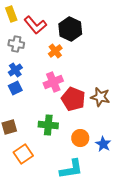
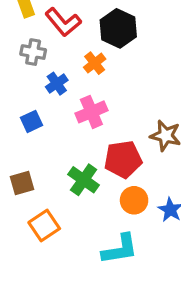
blue cross: (15, 70) -> (57, 84), moved
red pentagon: (73, 99) -> (123, 159), moved, turned -30
green cross: (48, 125) -> (84, 180), turned 30

